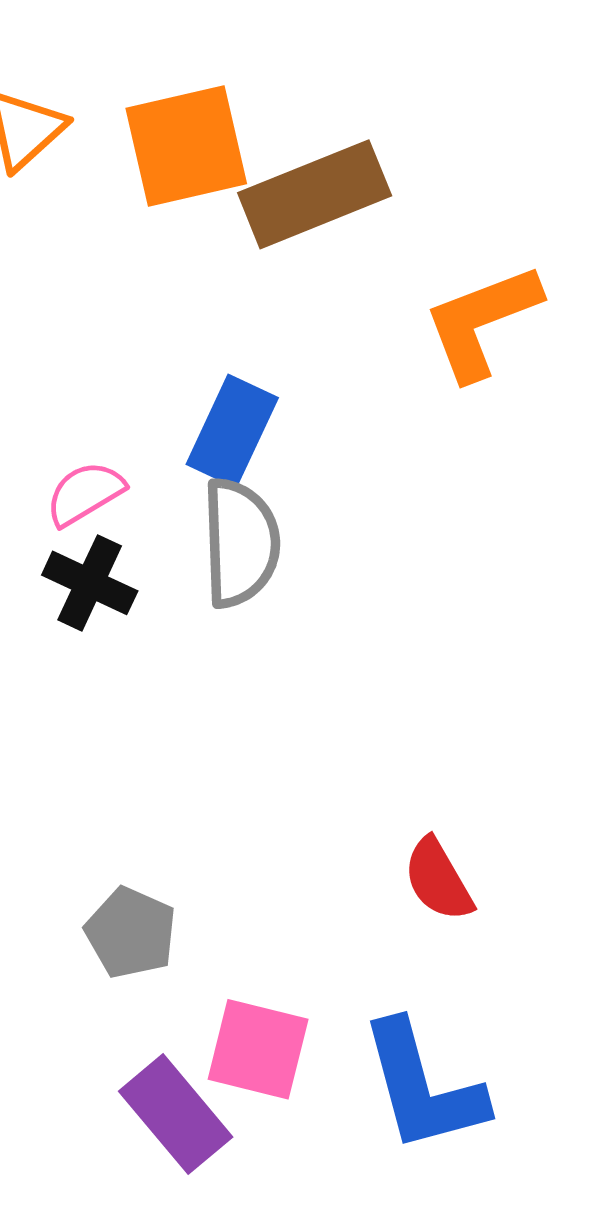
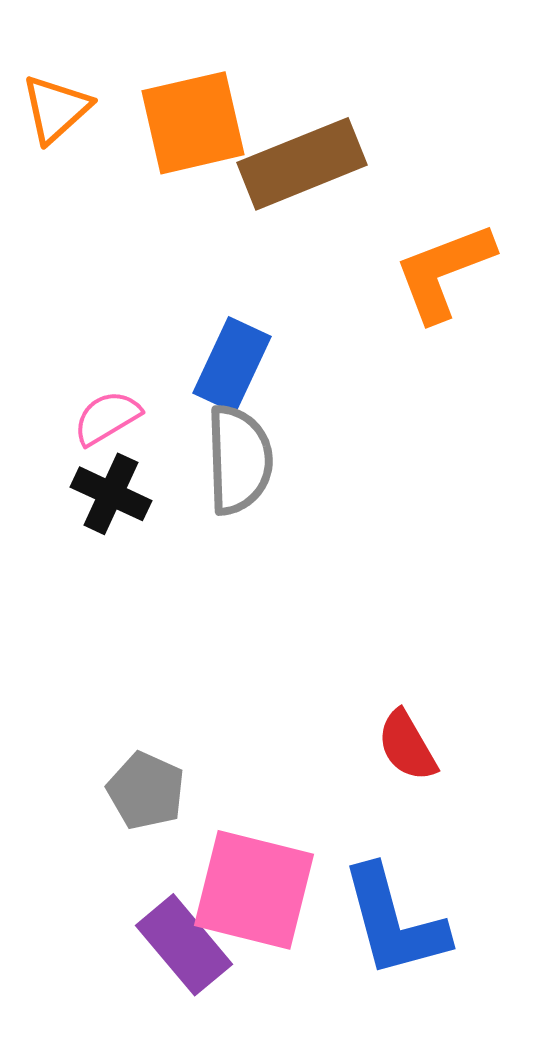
pink square: (258, 1049) -> (254, 890), size x1.4

